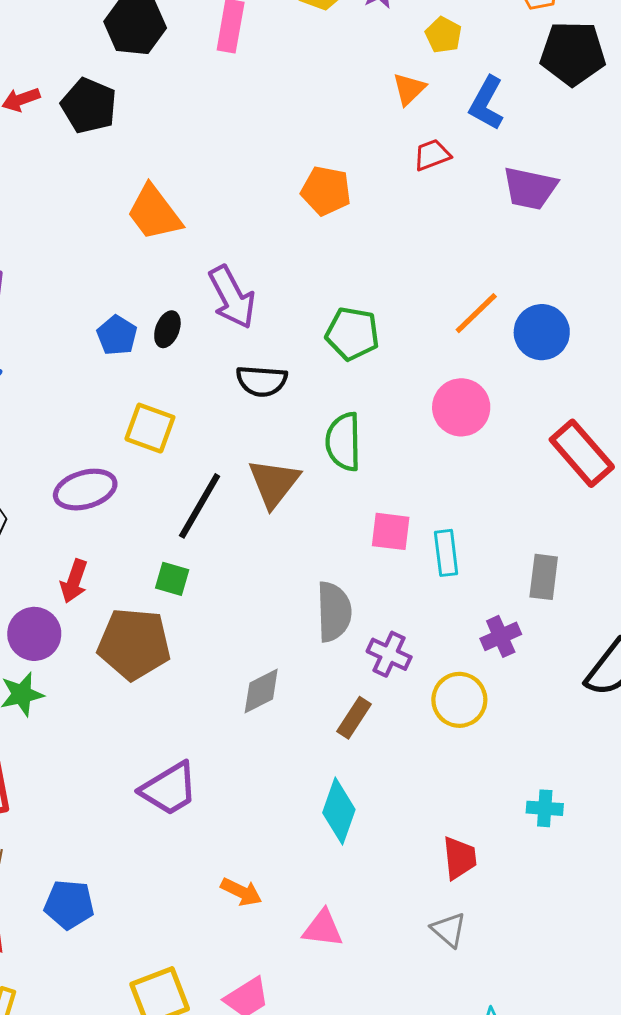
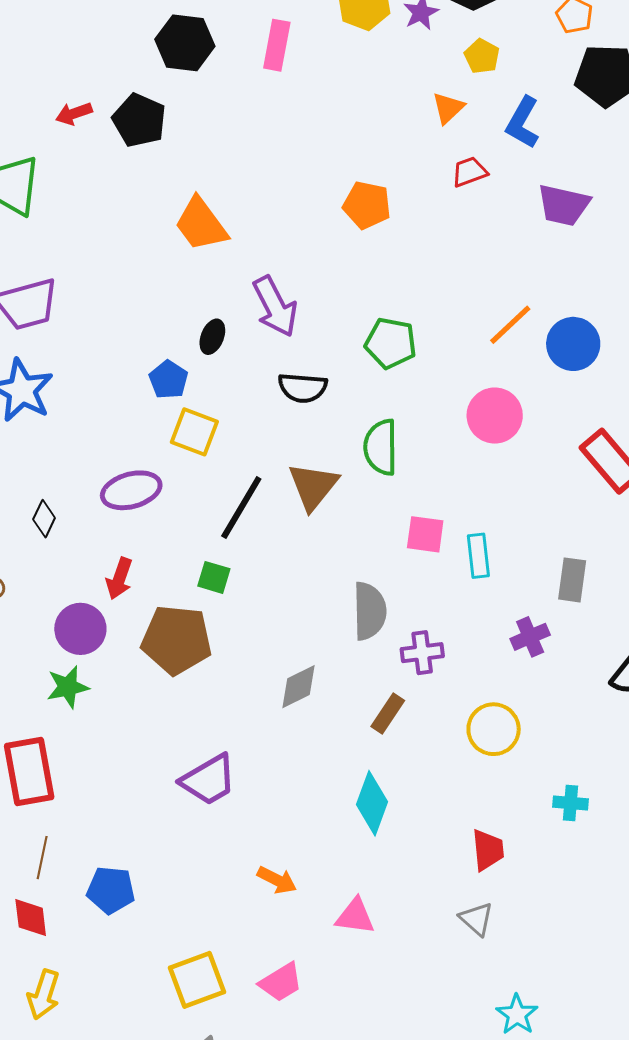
blue pentagon: (117, 335) -> (168, 380), moved
purple cross: (389, 654) -> (422, 653), turned -33
yellow circle: (459, 700) -> (494, 729), moved

